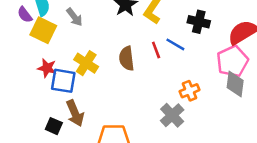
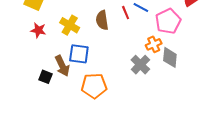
pink pentagon: (232, 61) -> (168, 21), moved
blue square: (63, 81) -> (79, 54), moved
gray diamond: (235, 84) -> (170, 57), moved

